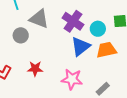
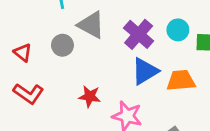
cyan circle: (98, 29) -> (178, 30), moved
red star: (35, 69) -> (90, 96), moved

